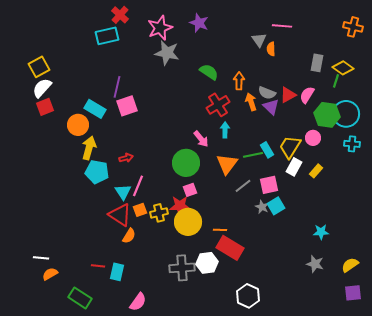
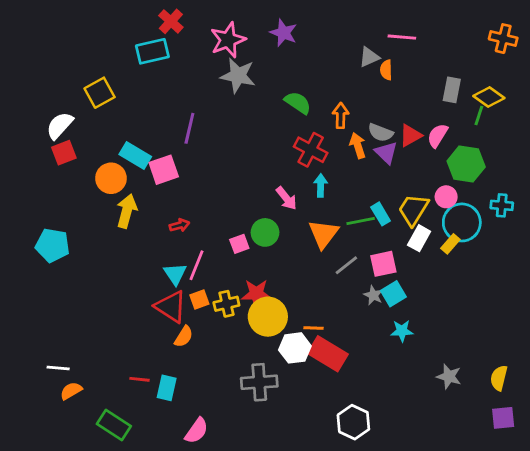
gray triangle: (259, 40) -> (369, 57), turned 42
yellow square: (39, 67) -> (100, 93), moved
purple line: (117, 87) -> (189, 128), moved
red cross: (218, 105) -> (311, 150), turned -30
pink square: (127, 106) -> (164, 170), moved
cyan circle: (346, 114) -> (462, 222), moved
green circle: (186, 163) -> (265, 232), size x0.7
cyan pentagon: (97, 172) -> (53, 245), moved
pink square: (190, 190) -> (239, 244), moved
cyan star: (321, 232) -> (402, 331), moved
white hexagon: (207, 263) -> (295, 348), moved
yellow semicircle: (350, 265) -> (499, 378), turned -42

